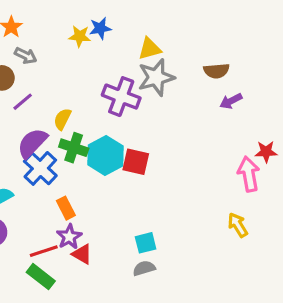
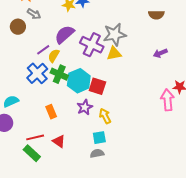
yellow triangle: (150, 49) -> (114, 53), moved
brown semicircle: (217, 71) -> (156, 15), moved
purple line: (23, 102) -> (43, 50), moved
purple semicircle: (32, 143) -> (64, 34), moved
blue cross: (40, 168) -> (37, 73), moved
yellow arrow: (238, 225) -> (105, 116), moved
purple star: (69, 237) -> (85, 107), moved

